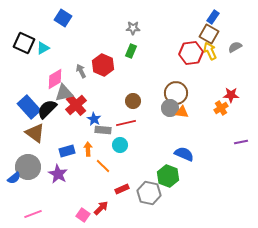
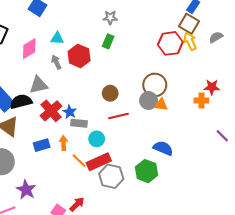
cyan triangle: (43, 48) -> (57, 38), moved, turned 32
pink diamond: (55, 79) -> (29, 49), moved
red cross: (76, 105) -> (51, 111), moved
orange cross: (221, 108) -> (201, 101), turned 32
black semicircle: (47, 109) -> (21, 102), turned 30
red line: (126, 123) -> (118, 116), moved
purple line: (241, 142) -> (222, 136), turned 56
purple star: (58, 174) -> (26, 190), moved
red rectangle: (122, 189) -> (99, 162), moved, size x1.6
gray hexagon: (149, 193) -> (111, 176), moved

